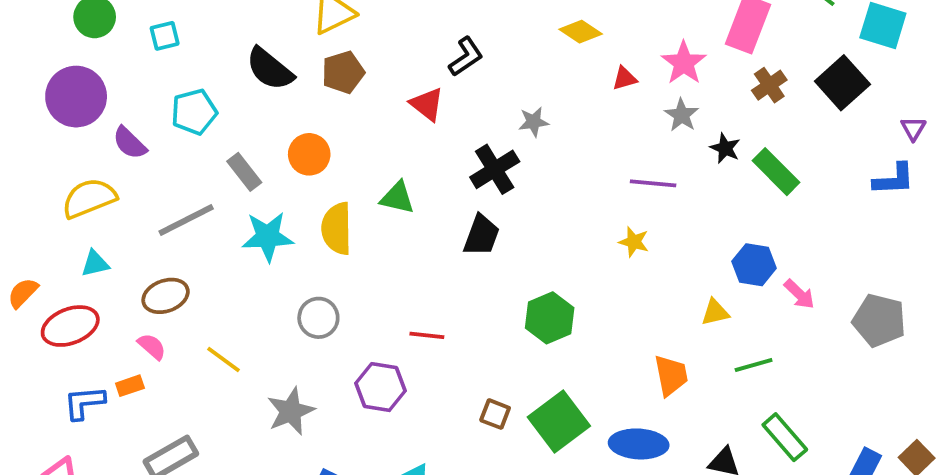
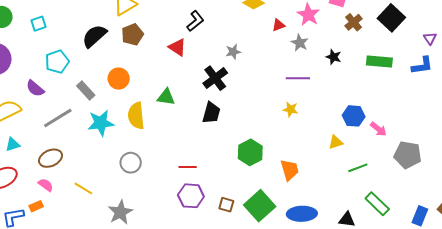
black semicircle: (270, 69) -> (94, 36), turned 104
gray star: (682, 115) -> (300, 43), moved
purple semicircle: (130, 143) -> (35, 88), moved
green rectangle: (776, 172) -> (379, 62), moved, turned -35
gray pentagon: (879, 320) -> (408, 155), moved
orange trapezoid: (671, 375) -> (290, 170), moved
purple hexagon: (380, 387) -> (191, 196), moved

